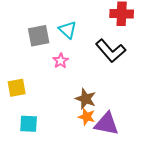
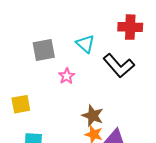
cyan triangle: (68, 30) -> (85, 44), moved

